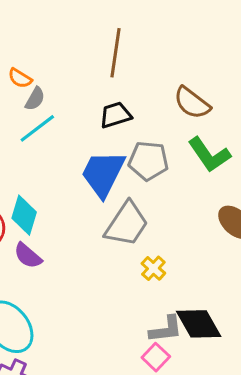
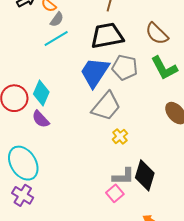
black trapezoid: (115, 115) -> (107, 36), size x1.6
black diamond: (199, 324) -> (145, 175), turned 40

